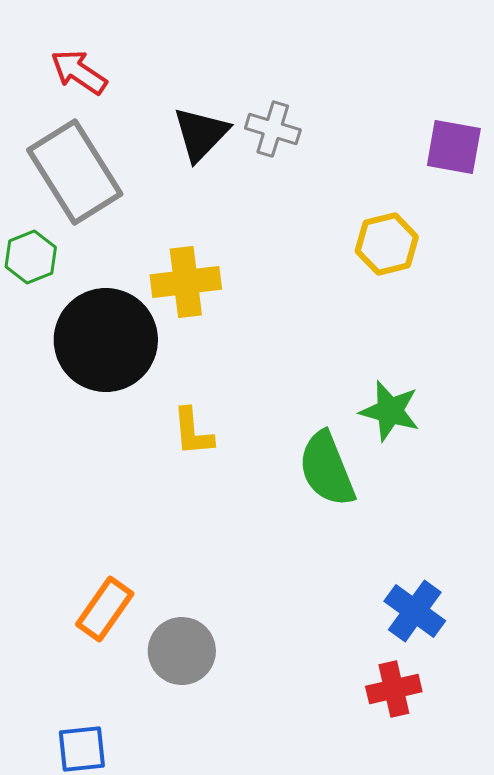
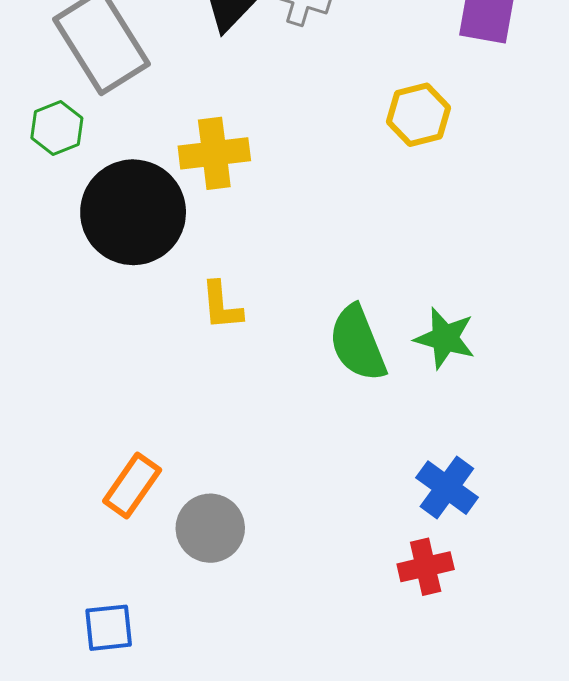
green star: (390, 411) -> (445, 338), moved

